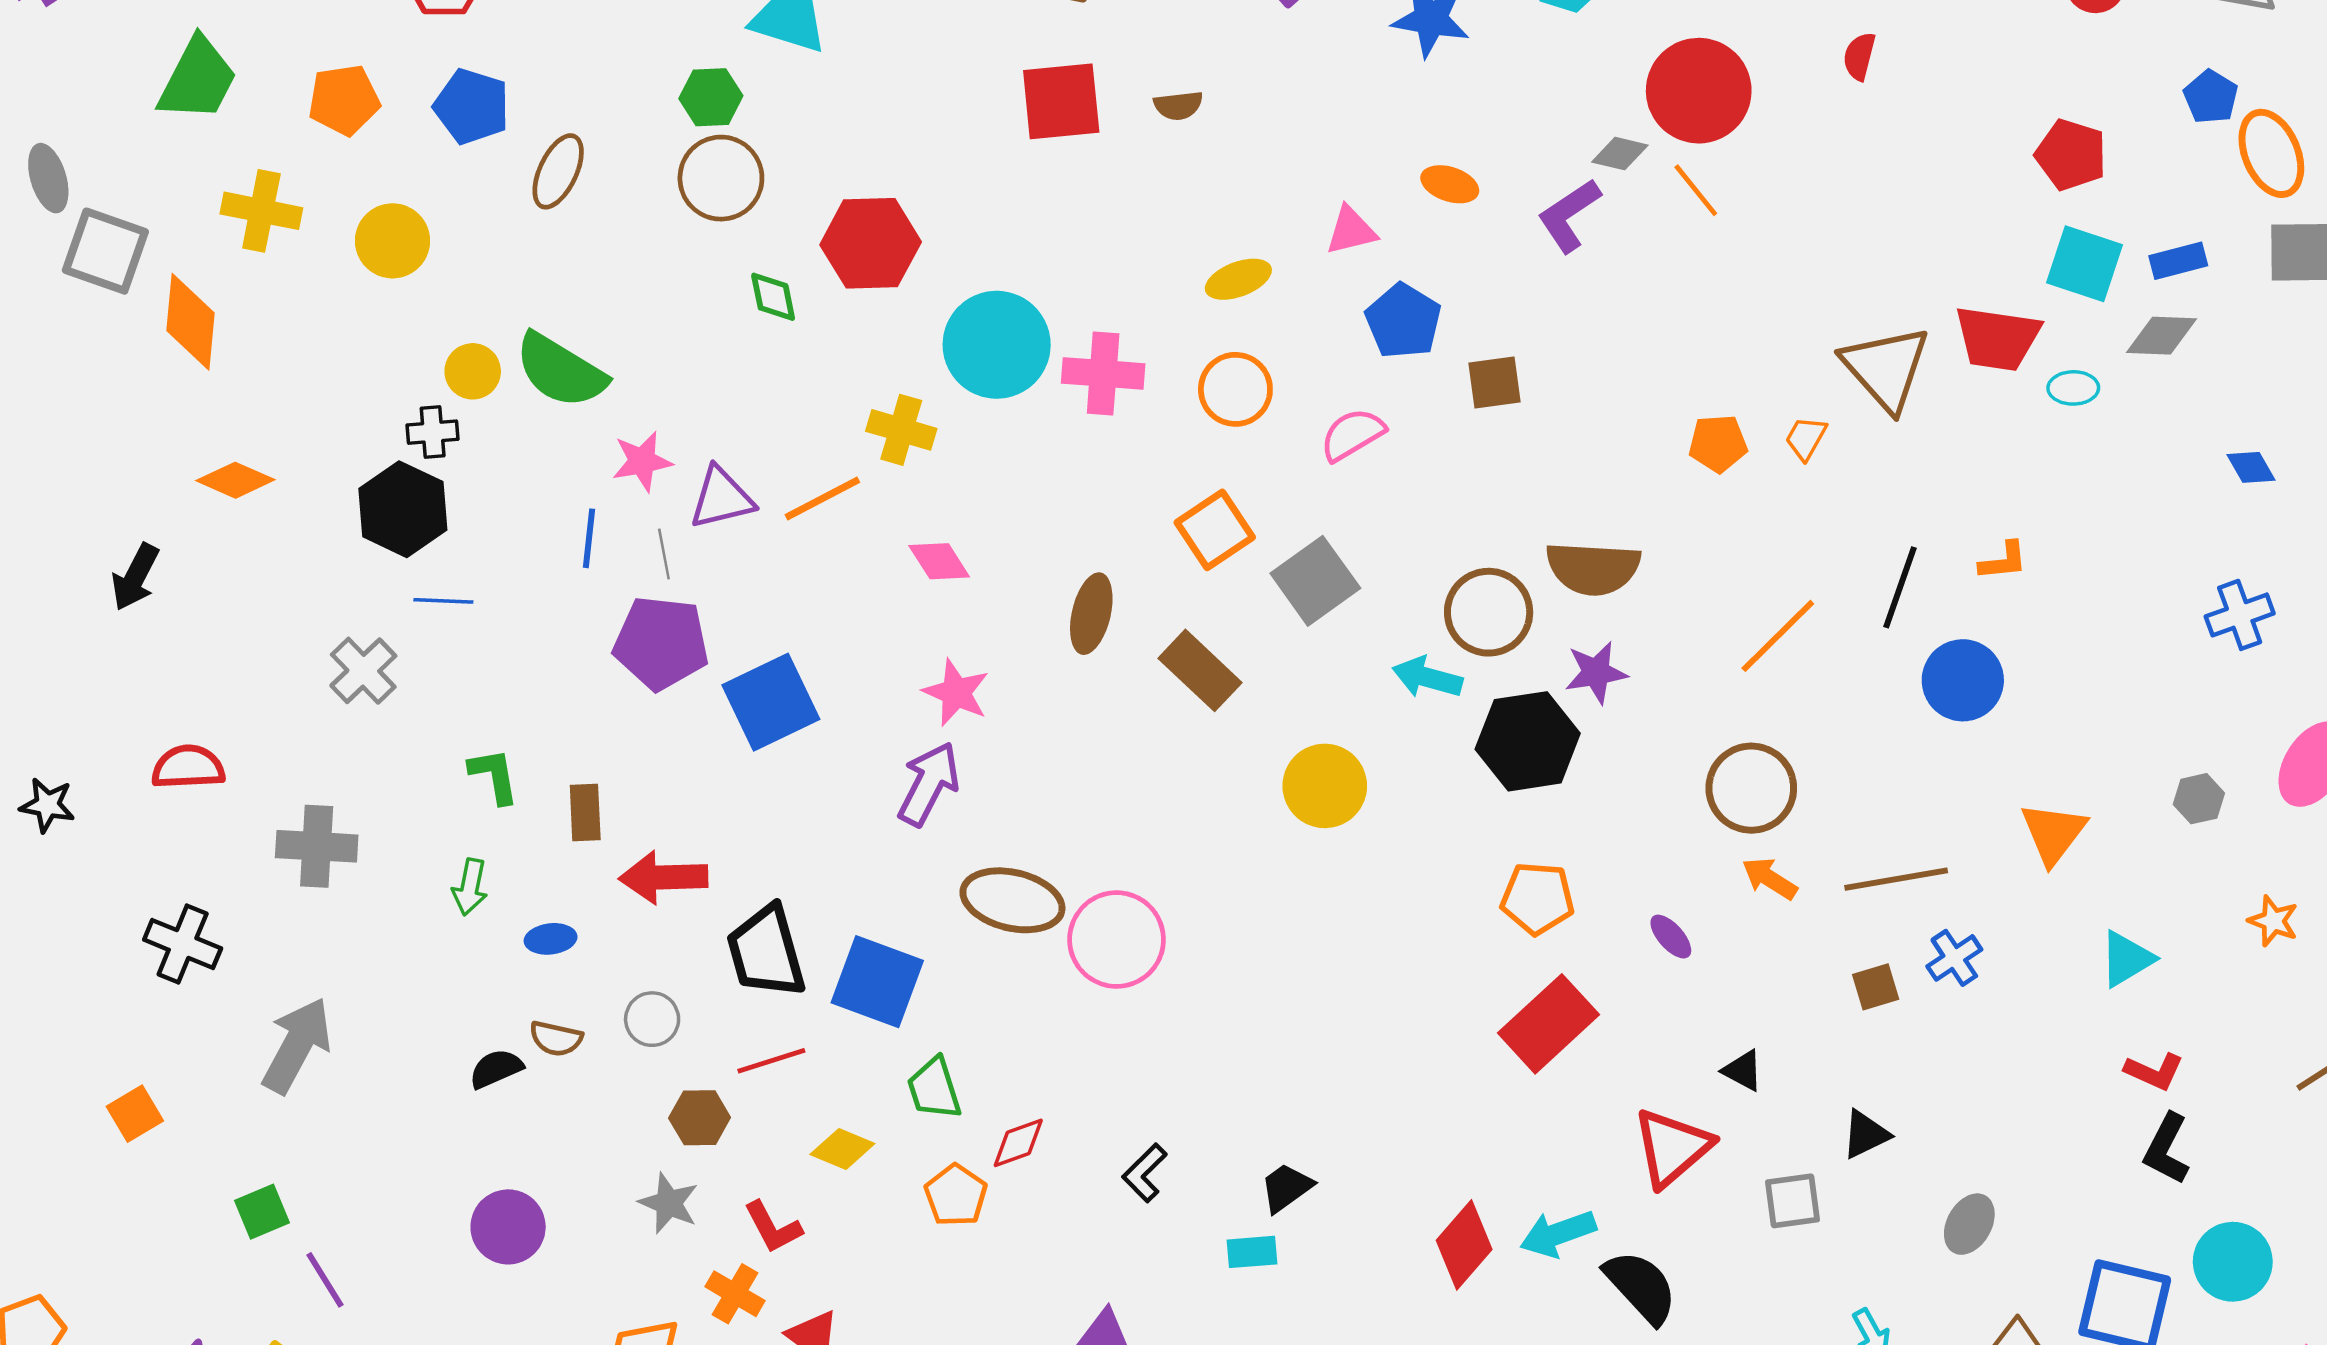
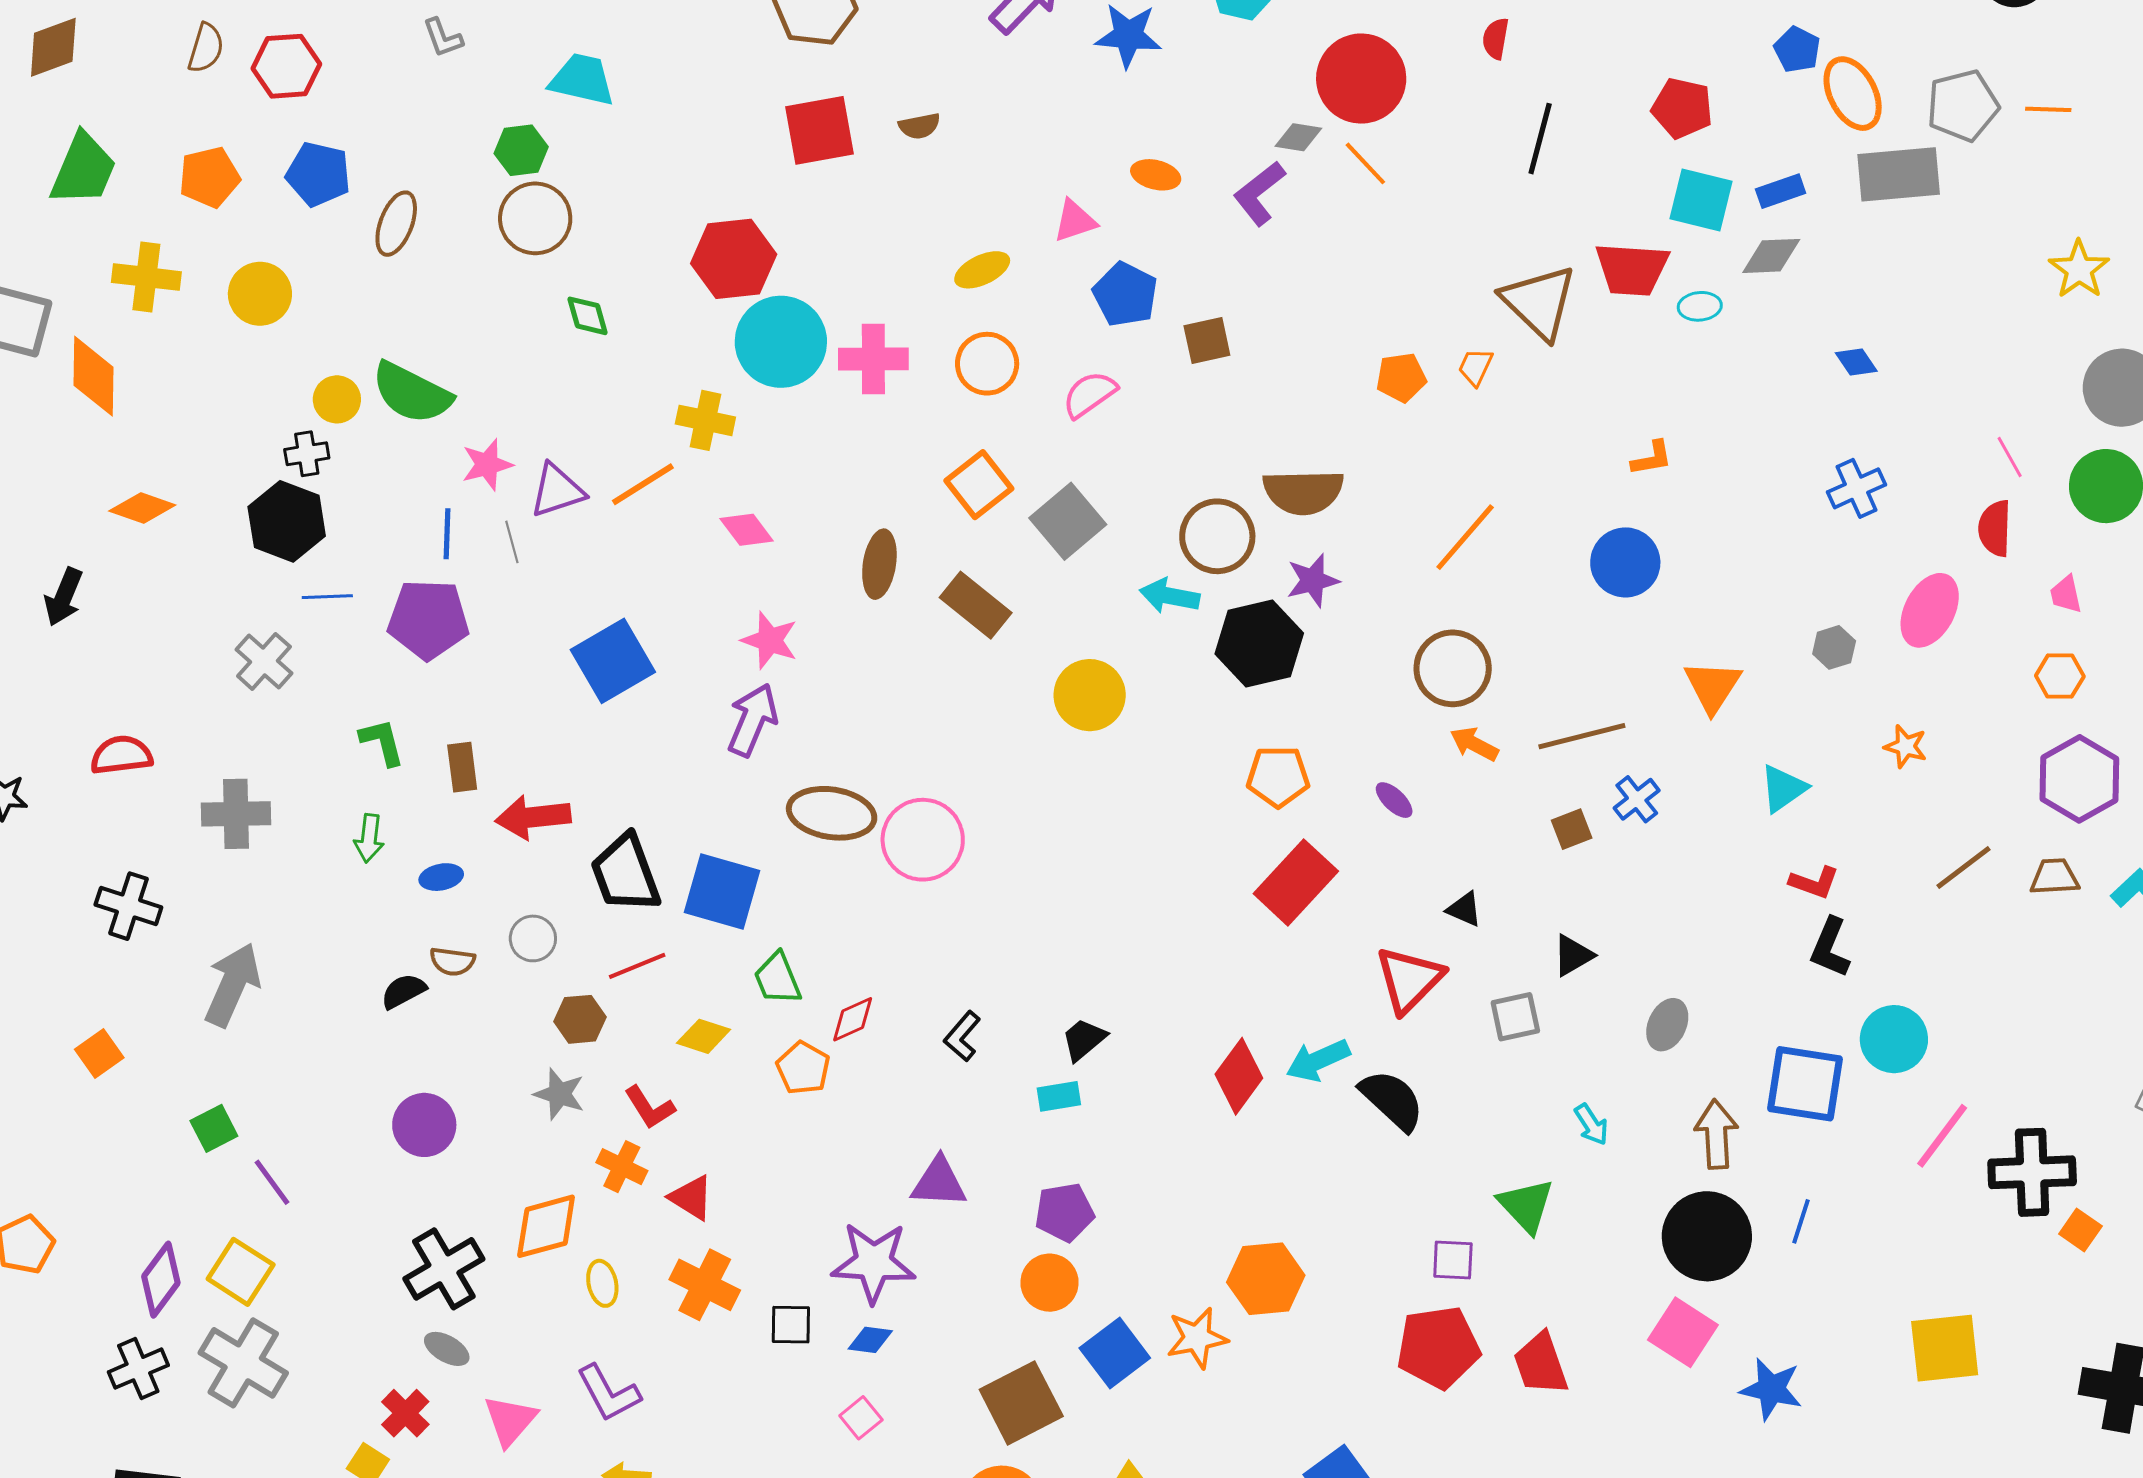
red hexagon: (871, 243) -> (734, 259), moved
black line: (1900, 587) -> (1540, 139), moved
purple pentagon: (661, 643) -> (428, 619), moved

